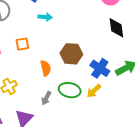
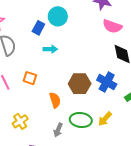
orange square: (22, 44) -> (30, 78), turned 32
blue cross: (100, 68) -> (107, 82), moved

